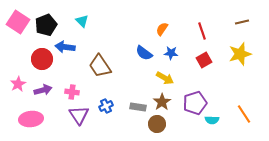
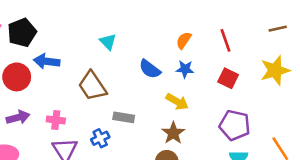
cyan triangle: (82, 21) -> (108, 42), moved
orange semicircle: (162, 29) -> (184, 40), moved
red square: (204, 60) -> (228, 78), turned -35
purple pentagon: (195, 103) -> (235, 125), moved, turned 30
gray rectangle: (138, 107) -> (124, 117), moved

